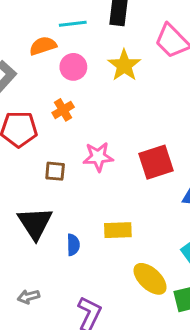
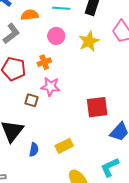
orange semicircle: (43, 46) -> (30, 15), moved
pink star: (98, 157) -> (50, 87), moved
yellow rectangle: (118, 230) -> (64, 146), turned -36

